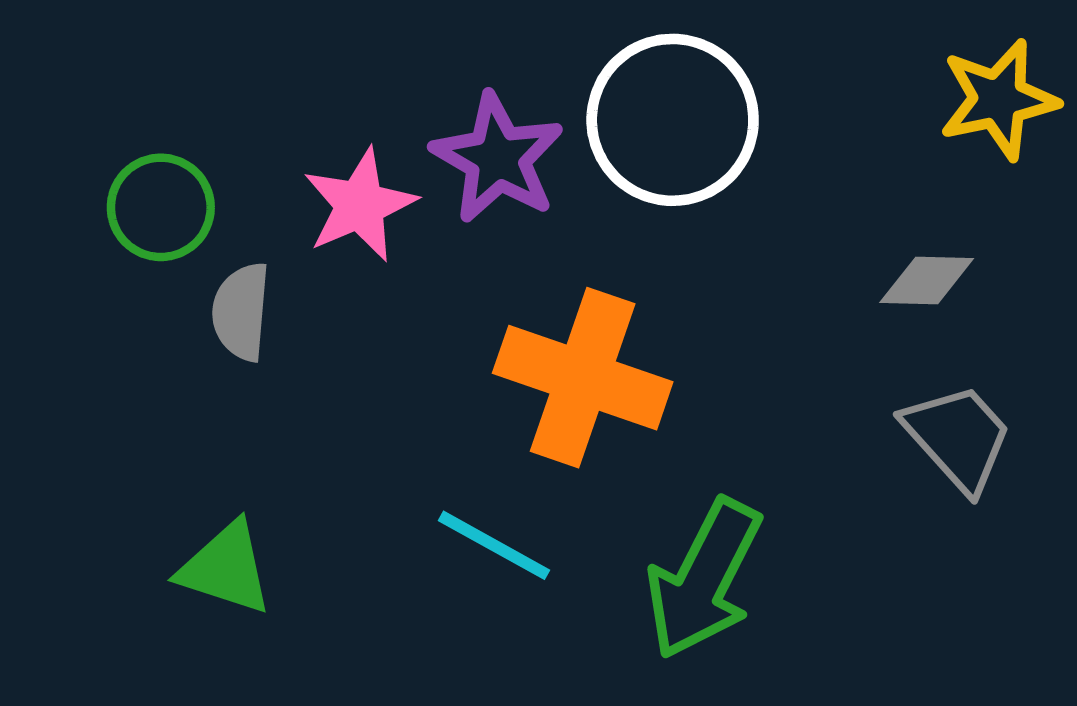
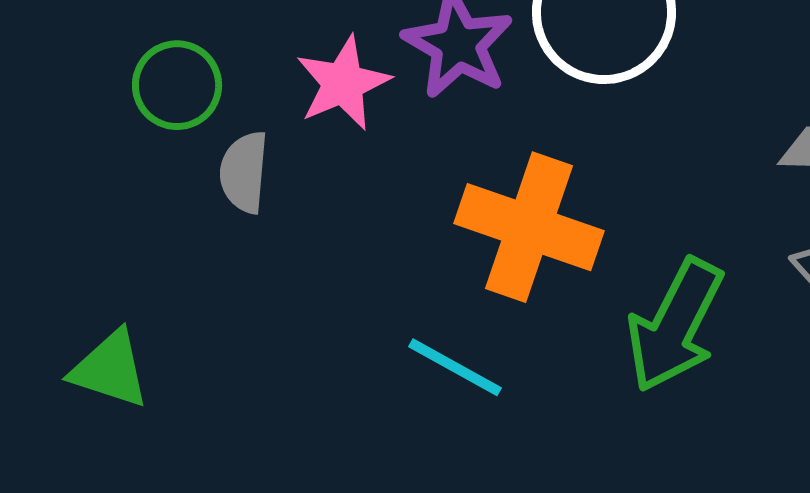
green triangle: (226, 568) -> (110, 369), moved
green arrow: (704, 579) -> (675, 325), moved

